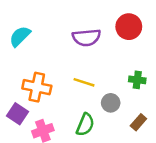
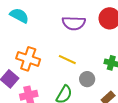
cyan semicircle: (20, 36) -> (19, 16), turned 66

